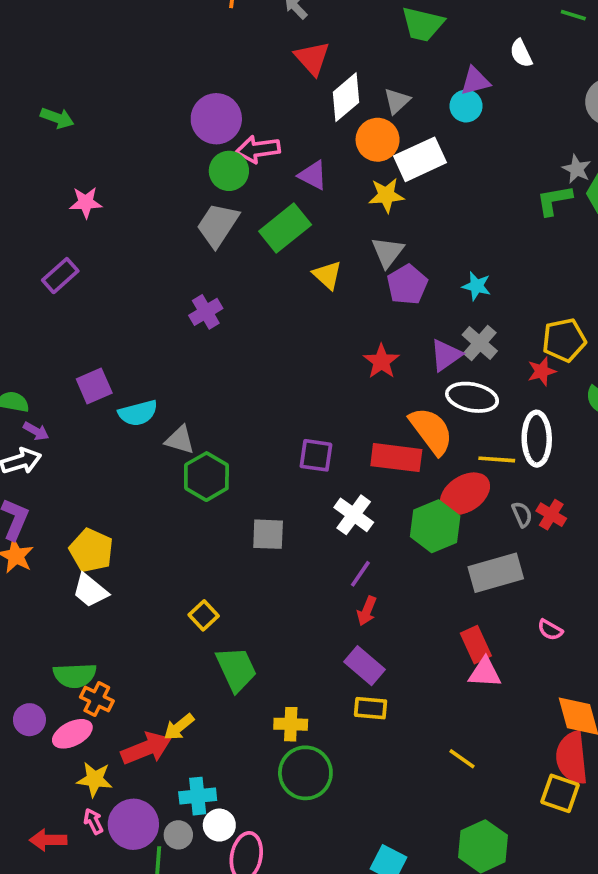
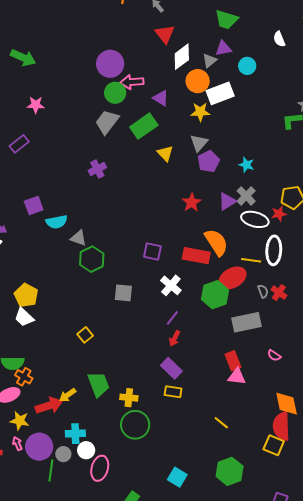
purple triangle: (475, 81) -> (223, 48), moved
green arrow: (57, 118) -> (23, 58), size x1.4
white ellipse: (472, 397) -> (255, 219), moved
green trapezoid: (236, 669) -> (98, 384), moved

